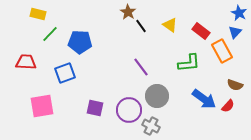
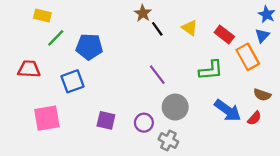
purple circle: (129, 110) -> (144, 123), size x0.7

